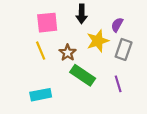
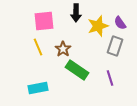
purple semicircle: (117, 25) -> (120, 23), moved, turned -64
yellow star: (98, 41) -> (98, 26), moved

